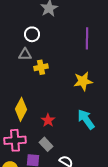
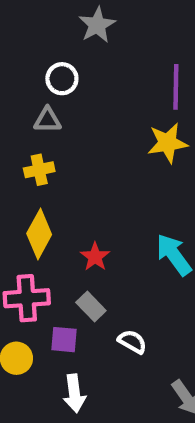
yellow cross: (41, 67) -> (39, 170), moved
yellow star: (83, 81) -> (168, 143), moved

